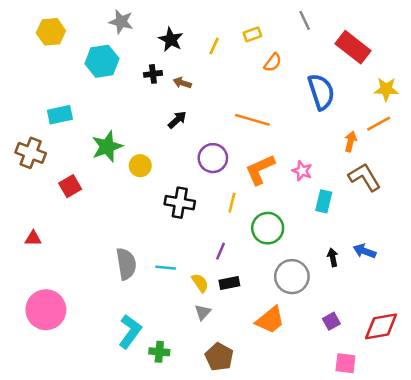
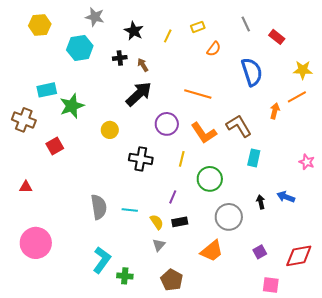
gray line: (305, 20) -> (246, 24), moved
red rectangle: (353, 47) -> (277, 37), size x0.6
brown arrow: (182, 83) -> (143, 65), turned 40
black arrow: (177, 120) -> (139, 94), size x1.8
green star: (107, 147) -> (72, 106), moved
orange L-shape: (260, 170) -> (204, 133), turned -100
pink star: (302, 171) -> (307, 162), moved
brown L-shape: (365, 177) -> (239, 126), moved

